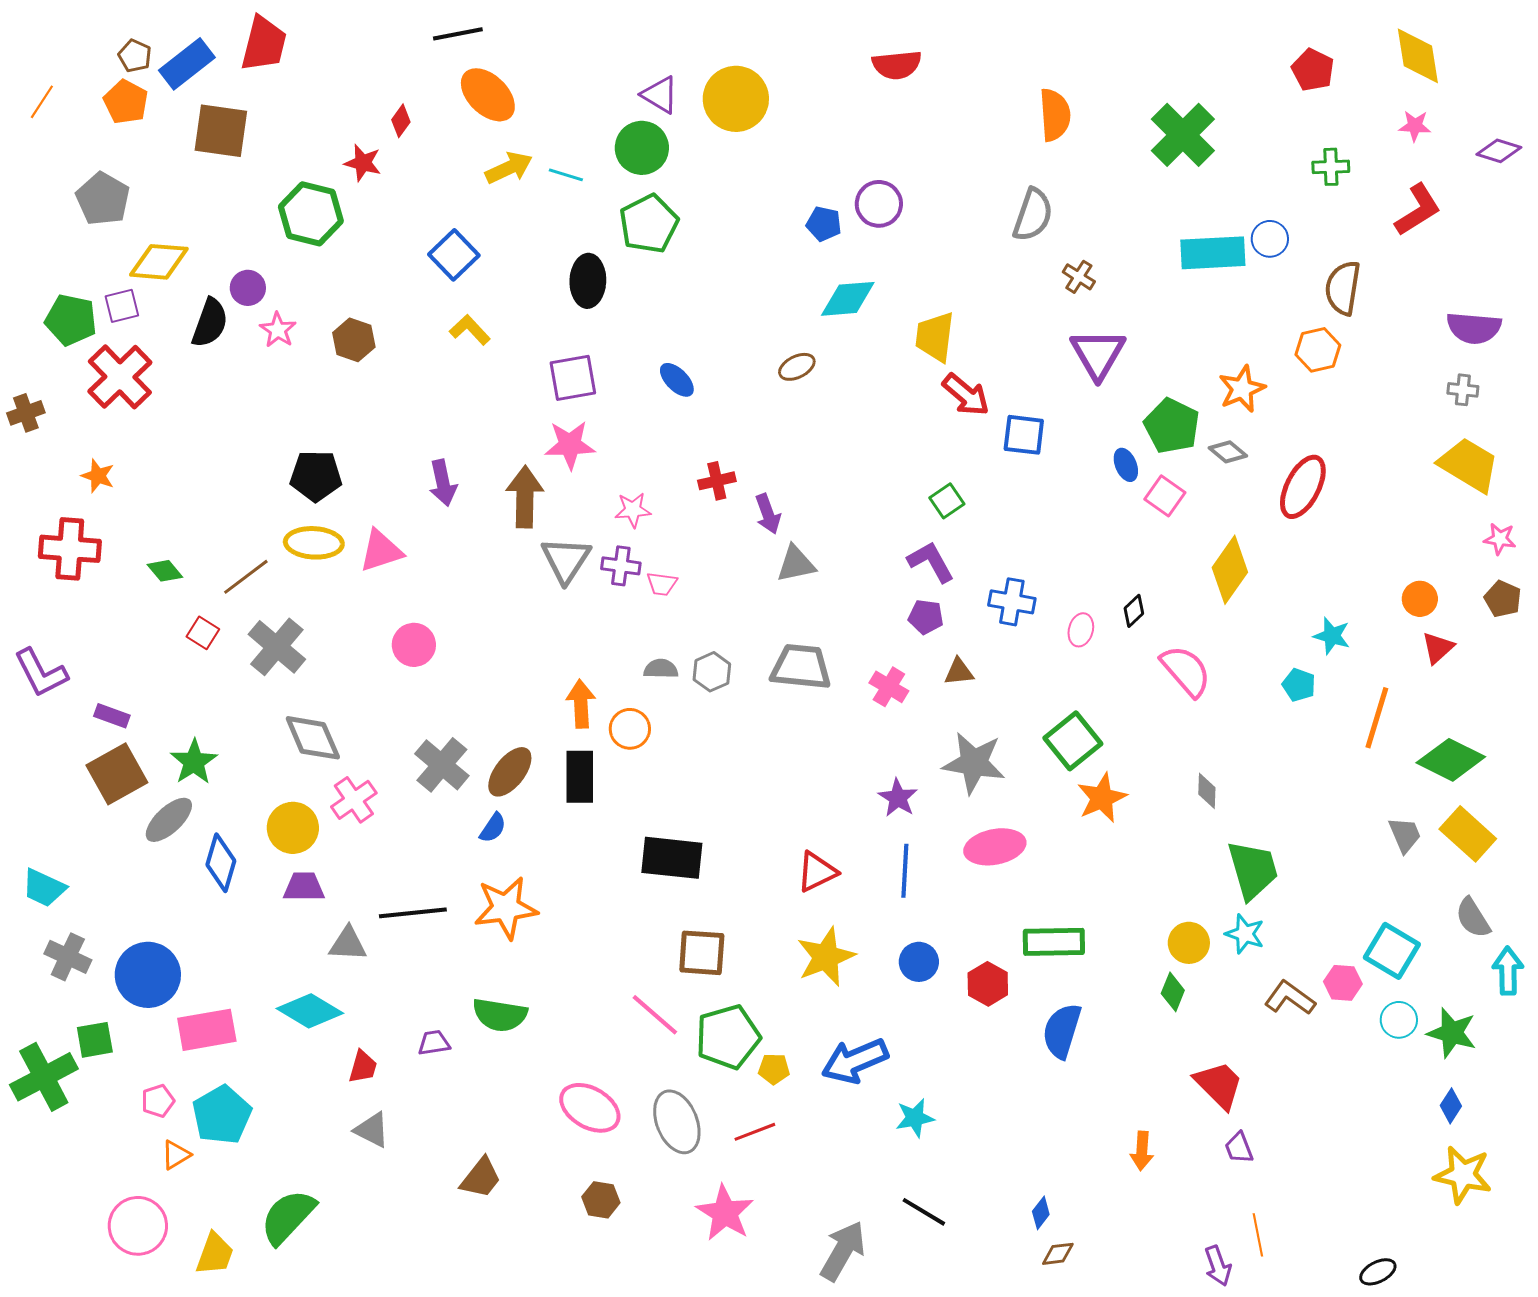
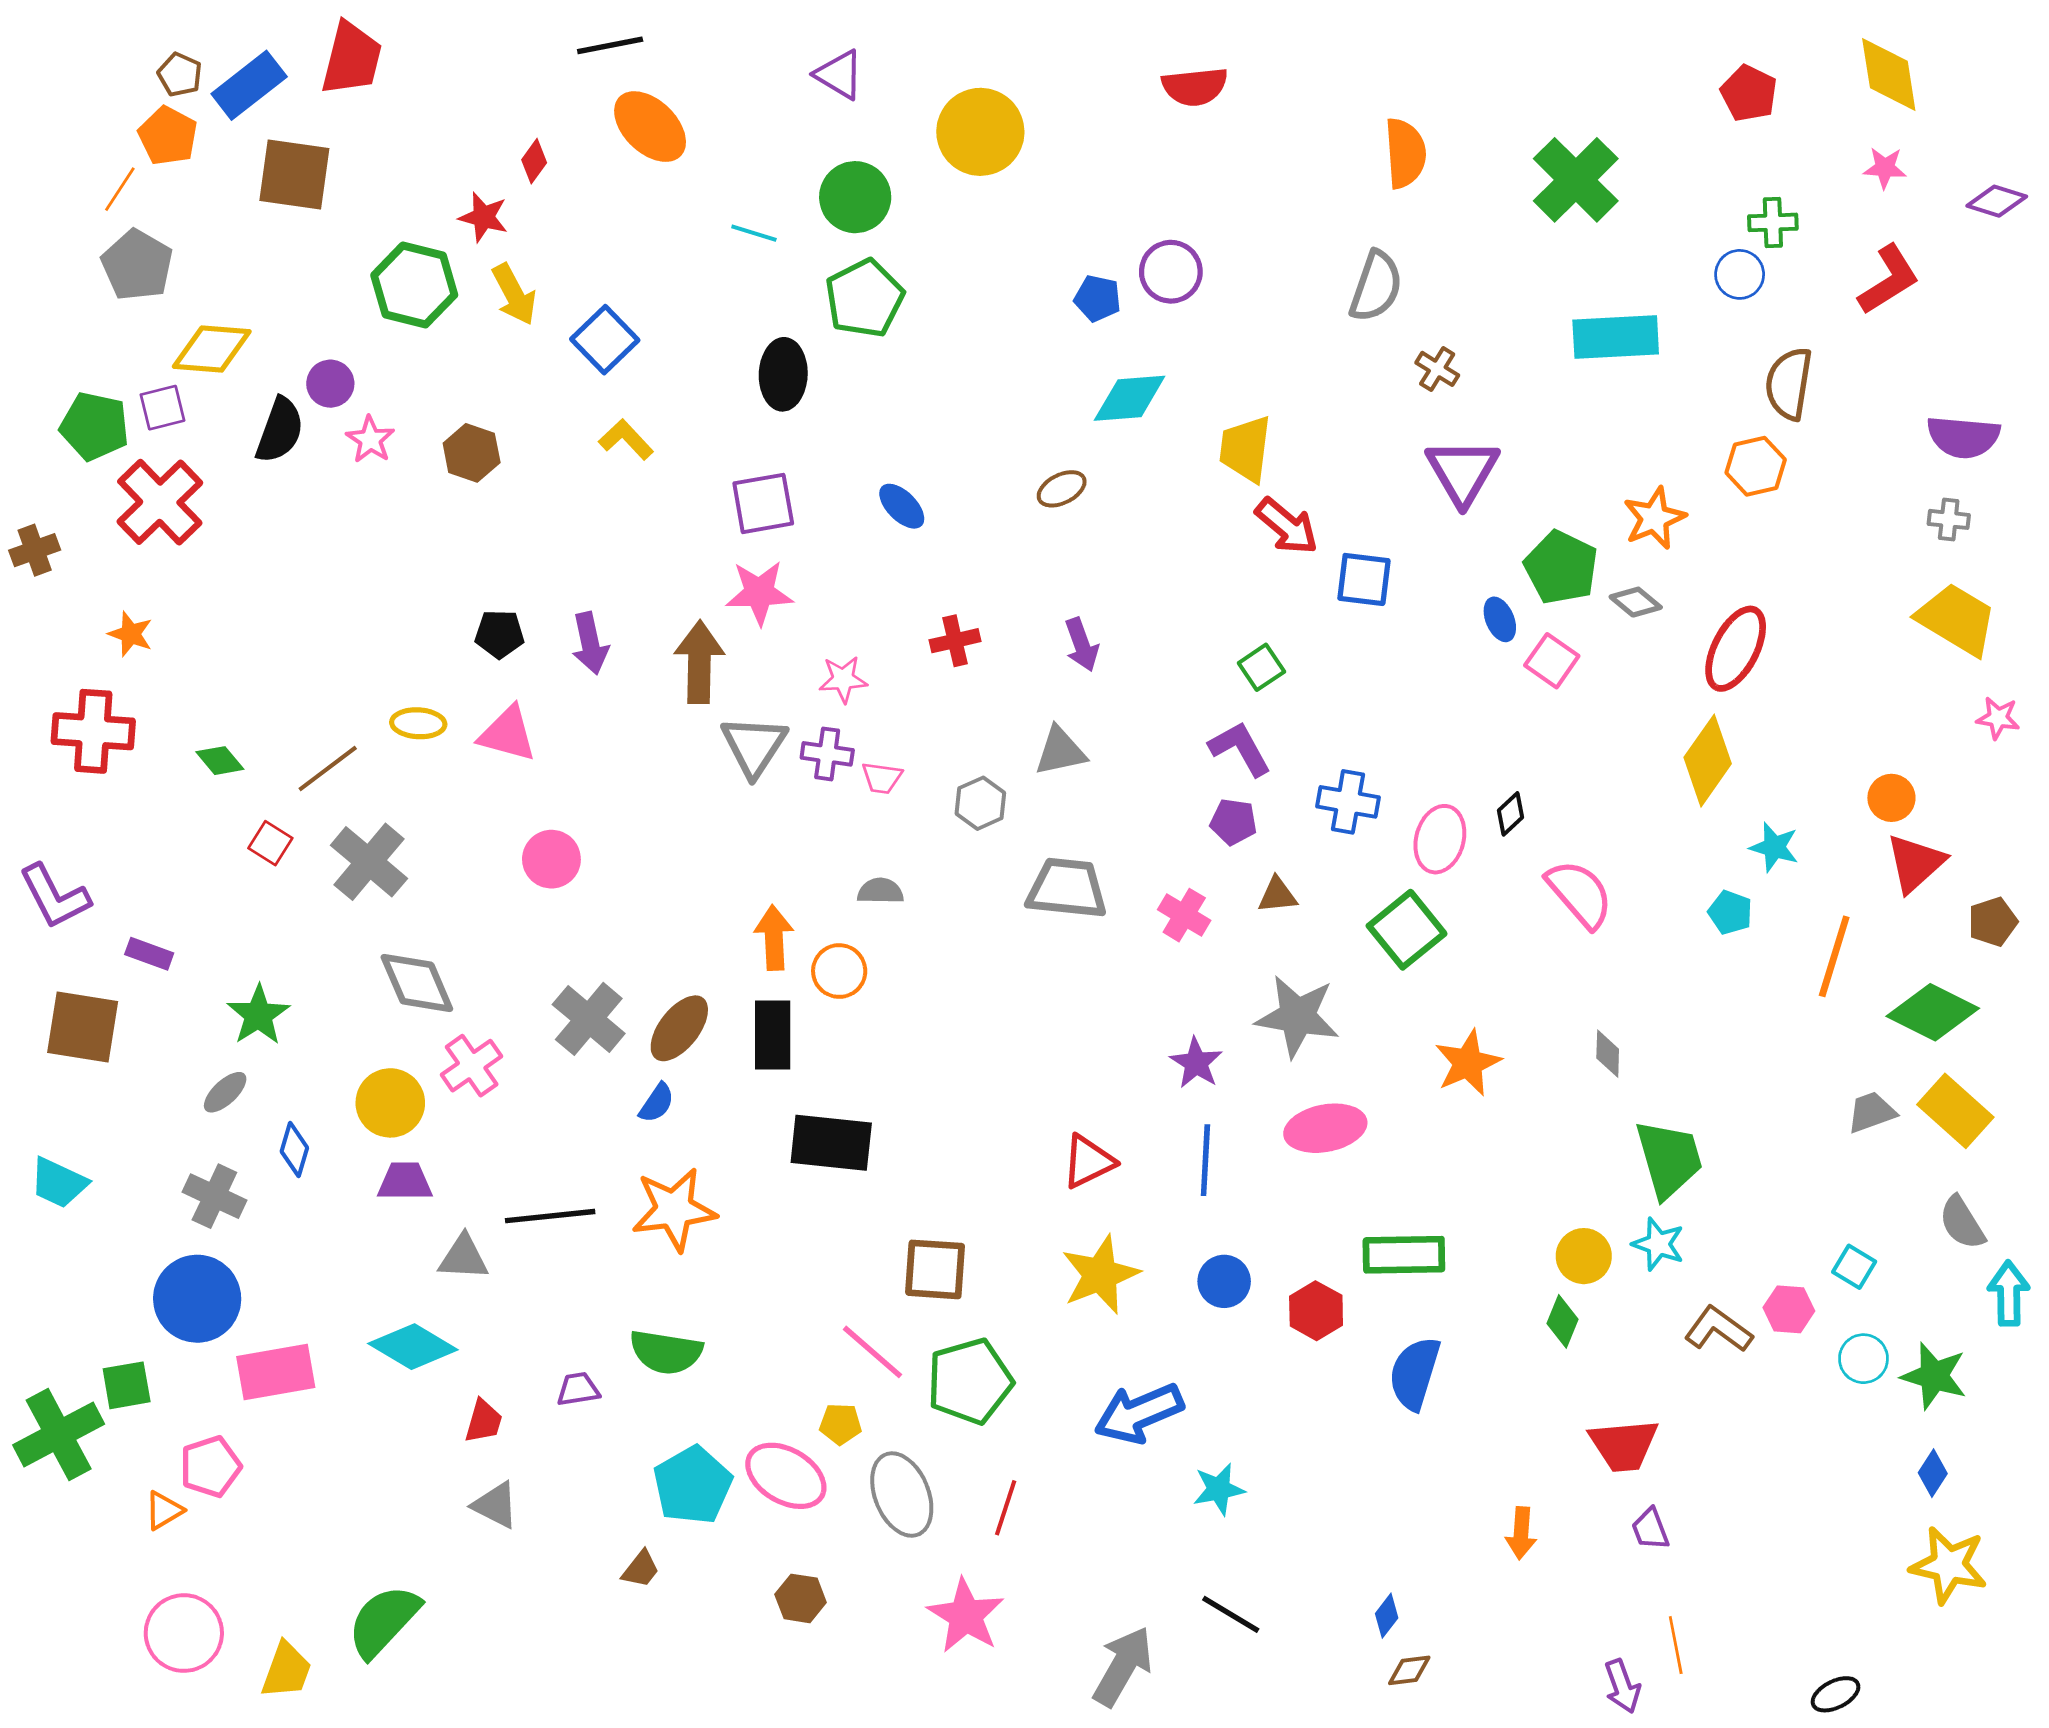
purple triangle: (660, 95) -> (839, 75), moved
orange line: (42, 102) -> (120, 189), moved
yellow arrow: (509, 168) -> (514, 294), moved, turned 87
blue circle: (1270, 239) -> (1740, 274), moved
black pentagon: (316, 476) -> (500, 634), moved, size x0.7
purple arrow: (768, 514) -> (1082, 645), moved
yellow ellipse: (314, 543) -> (418, 723), size x0.7
pink triangle: (381, 551) -> (507, 734), turned 33
yellow diamond: (1230, 570) -> (1708, 761), moved
brown pentagon: (1503, 599) -> (1993, 922), moved, turned 30
pink ellipse: (1081, 630) -> (1440, 839), size x1.5
red triangle: (1438, 648) -> (1915, 863), size x1.4
gray hexagon: (712, 672) -> (980, 803), moved
green square: (1073, 741) -> (1407, 930), moved
brown square: (117, 774) -> (83, 1027), moved, turned 38
gray ellipse: (169, 820) -> (225, 1092), size x0.7
gray trapezoid: (1405, 835) -> (1871, 1112), turned -87
black rectangle: (672, 858) -> (831, 1143), moved
blue diamond: (221, 863) -> (294, 1150), size x0.7
cyan square: (1392, 951) -> (1854, 1267), size x0.6
gray cross: (68, 957) -> (214, 1196), moved
yellow pentagon: (774, 1069) -> (840, 1424), moved
red trapezoid: (1219, 1085) -> (1624, 1445), turned 130
pink pentagon: (158, 1101) -> (210, 1467), size x1.4
cyan pentagon: (222, 1115) -> (693, 1485), moved
red line: (755, 1132) -> (1006, 1508), turned -51
orange triangle: (176, 1155) -> (164, 1510), moved
brown trapezoid: (481, 1178) -> (641, 1569), size x0.7

